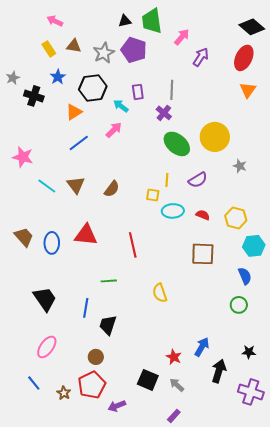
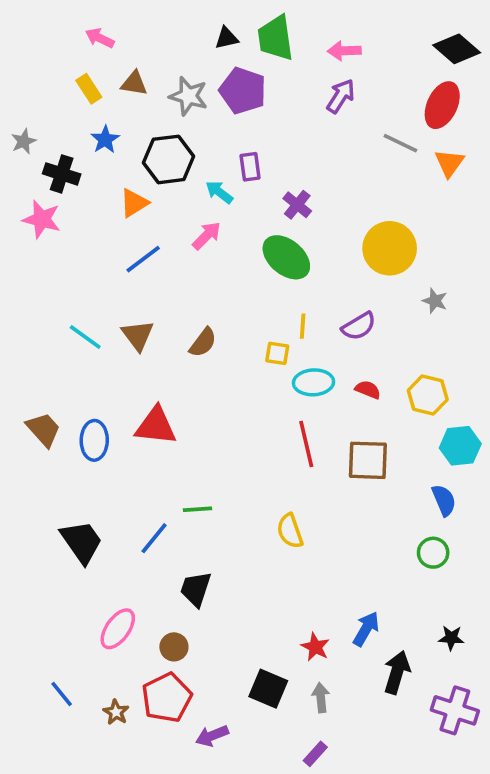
pink arrow: (182, 37) -> (344, 51), moved, turned -132
gray star: (104, 53) -> (188, 96), turned -30
purple arrow: (201, 57) -> (341, 96), moved
gray line: (172, 90) -> (400, 143), moved, turned -66
green ellipse: (177, 144) -> (286, 257), moved
pink star: (23, 157) -> (42, 219), moved
red line: (133, 245) -> (306, 444), moved
blue line: (86, 308) -> (154, 538), moved, turned 30
pink ellipse: (47, 347) -> (118, 629), moved
gray arrow: (177, 385) -> (321, 698), turned 42

